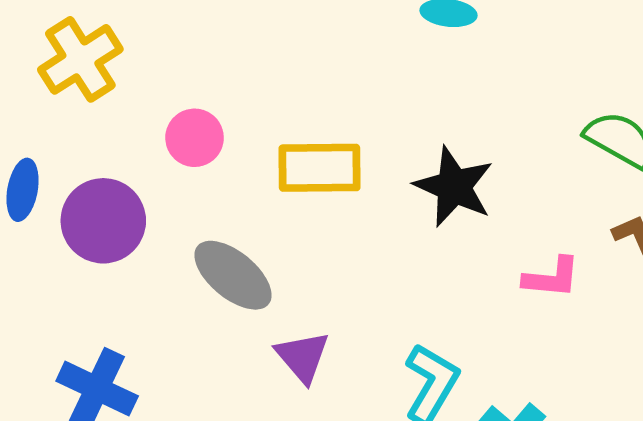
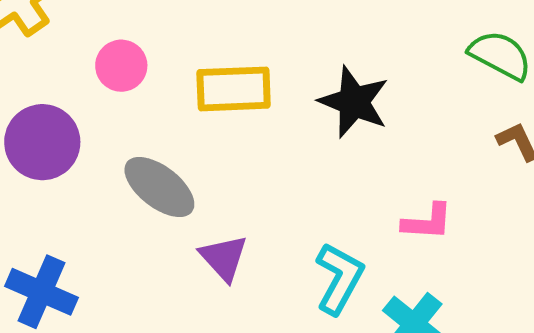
pink L-shape: (552, 278) -> (427, 222), moved

